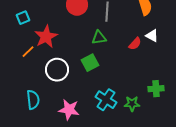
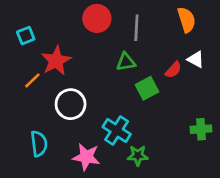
green square: (90, 63) -> (147, 88), moved
cyan cross: (106, 100) -> (117, 130), moved
green star: (132, 104) -> (138, 156), moved

